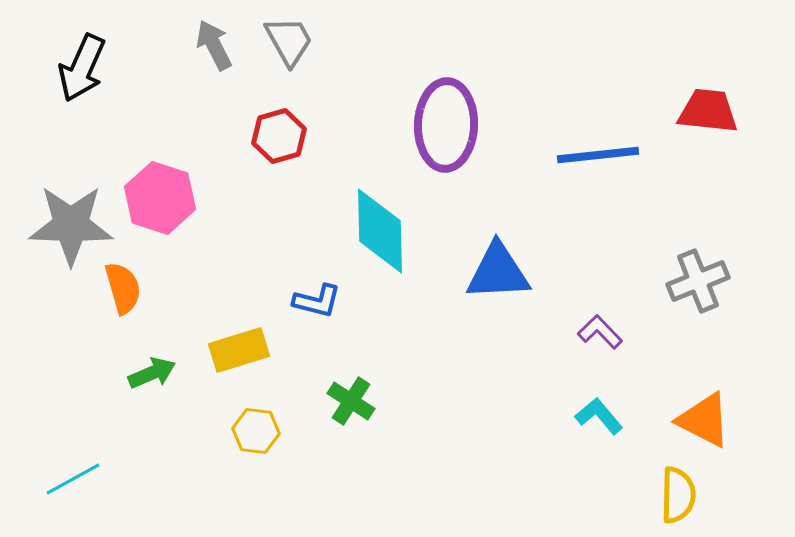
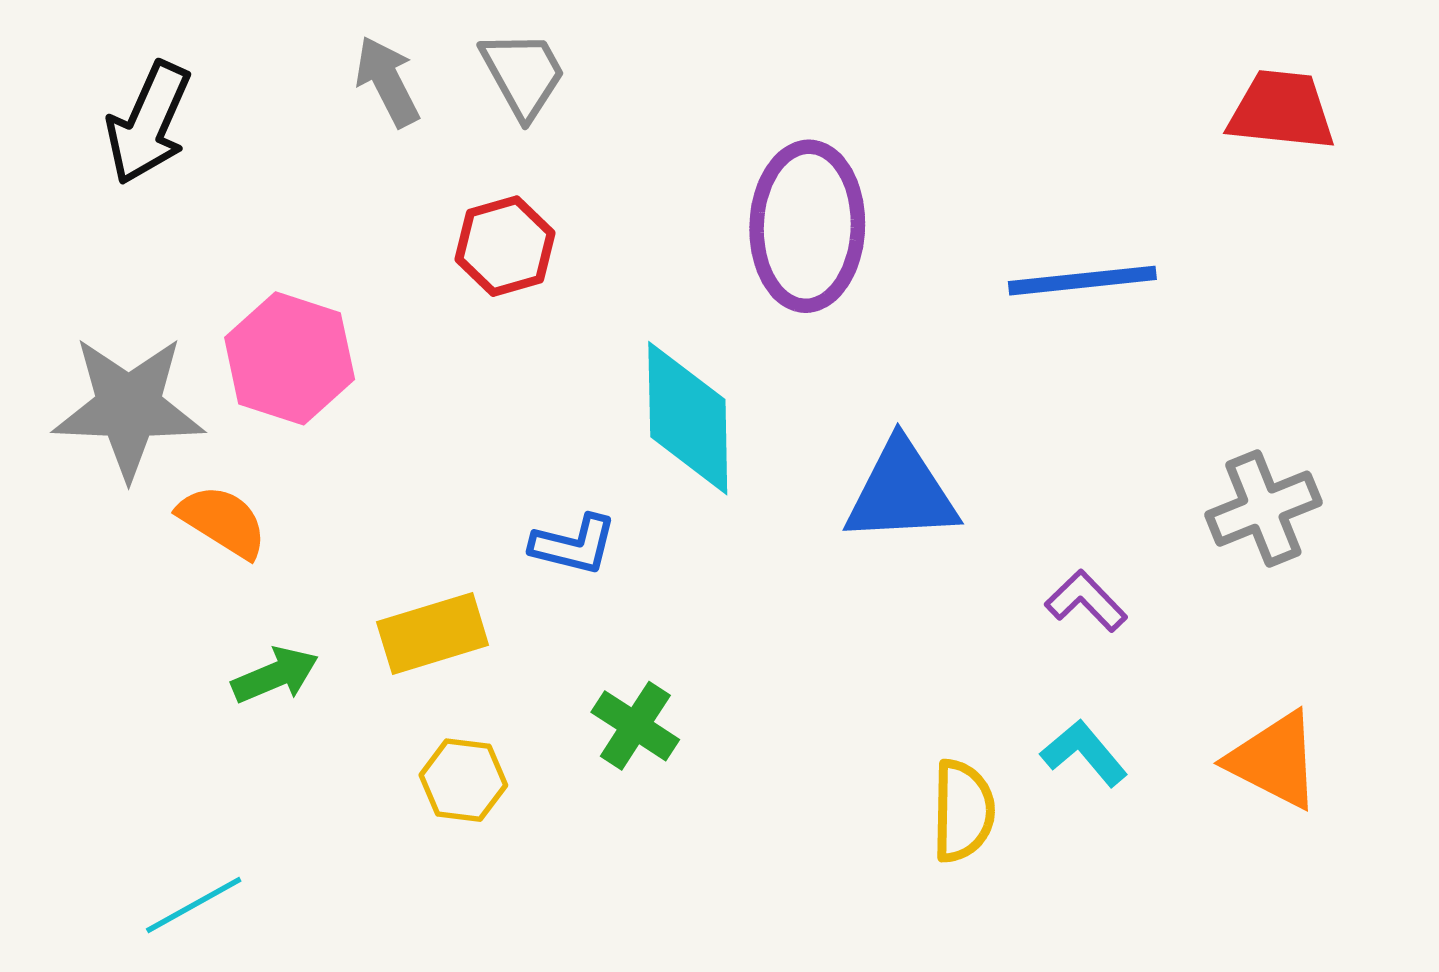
red trapezoid: (708, 111) -> (1281, 110), moved
orange semicircle: (123, 288) -> (223, 521), turned -42
cyan line: (73, 479) -> (194, 905), moved
yellow semicircle: (678, 495) -> (963, 811), moved

